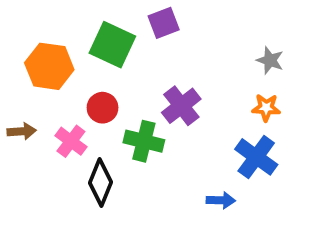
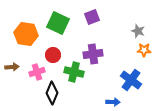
purple square: (164, 23) -> (92, 17), moved
purple cross: (181, 106) -> (93, 54), turned 30
orange star: (266, 108) -> (144, 50), moved
pink cross: (71, 141) -> (37, 72), turned 35

